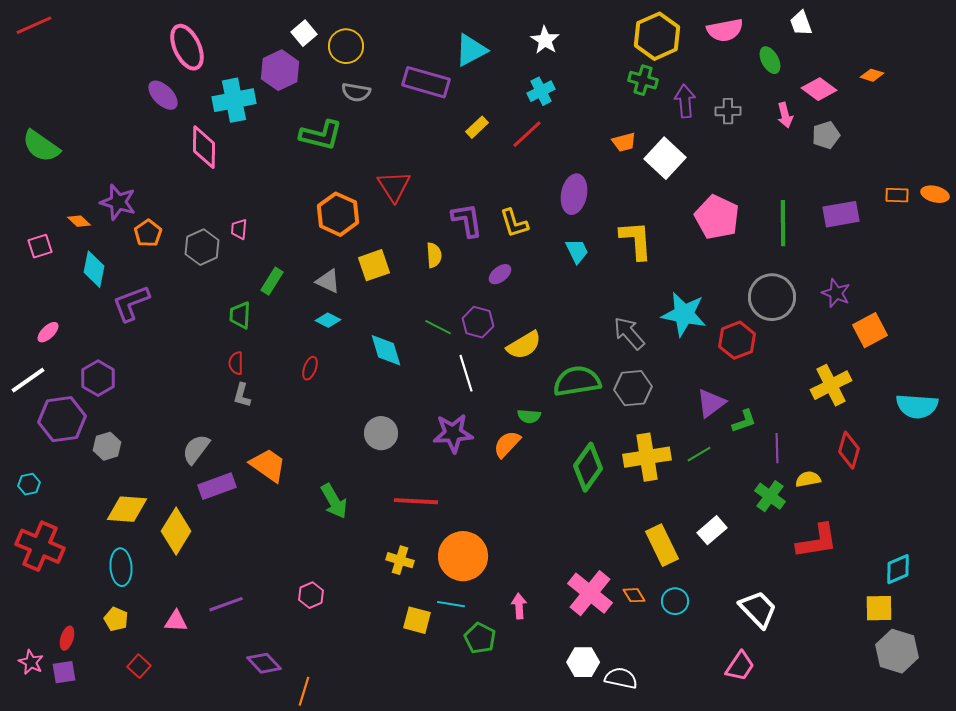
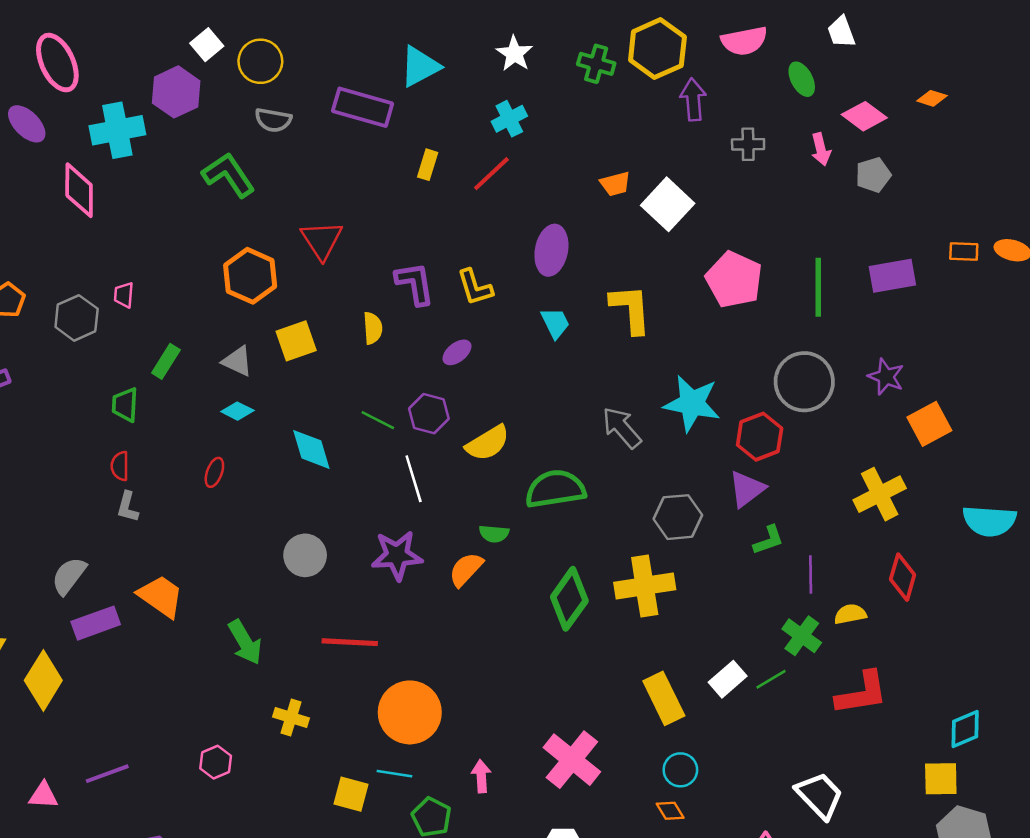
green cross: (643, 80) -> (596, 64), moved
purple arrow: (685, 101) -> (693, 100), moved
yellow rectangle: (477, 127) -> (428, 165), turned -30
green L-shape: (321, 135) -> (228, 175), turned -138
gray hexagon: (633, 388) -> (678, 517), moved
purple triangle: (711, 403) -> (747, 489), moved
green line: (699, 454) -> (771, 679), moved
yellow cross: (400, 560) -> (291, 718), moved
orange diamond: (634, 595) -> (670, 811), moved
white trapezoid: (758, 609) -> (820, 795), moved

